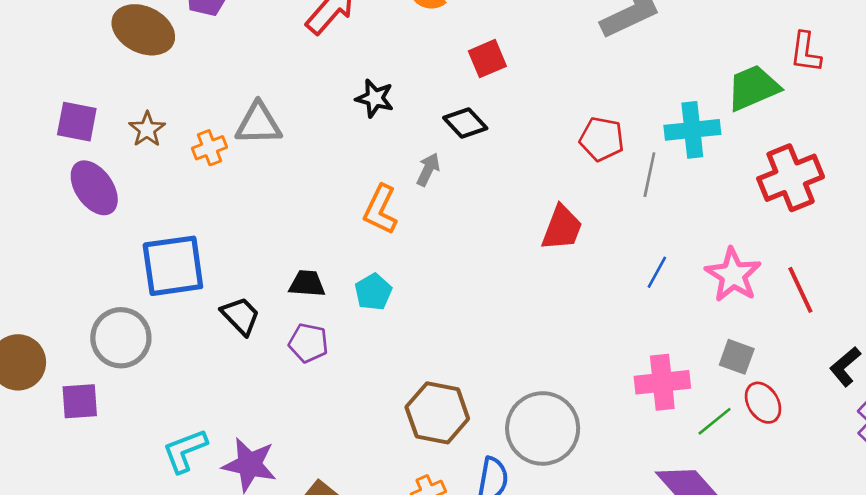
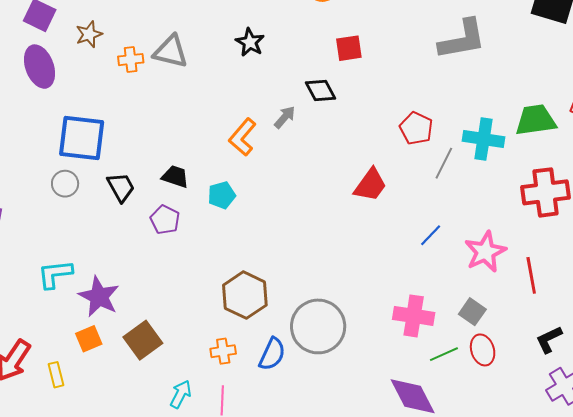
black star: (375, 98) -> (250, 42), moved
gray circle: (121, 338) -> (65, 184), moved, size x0.6

